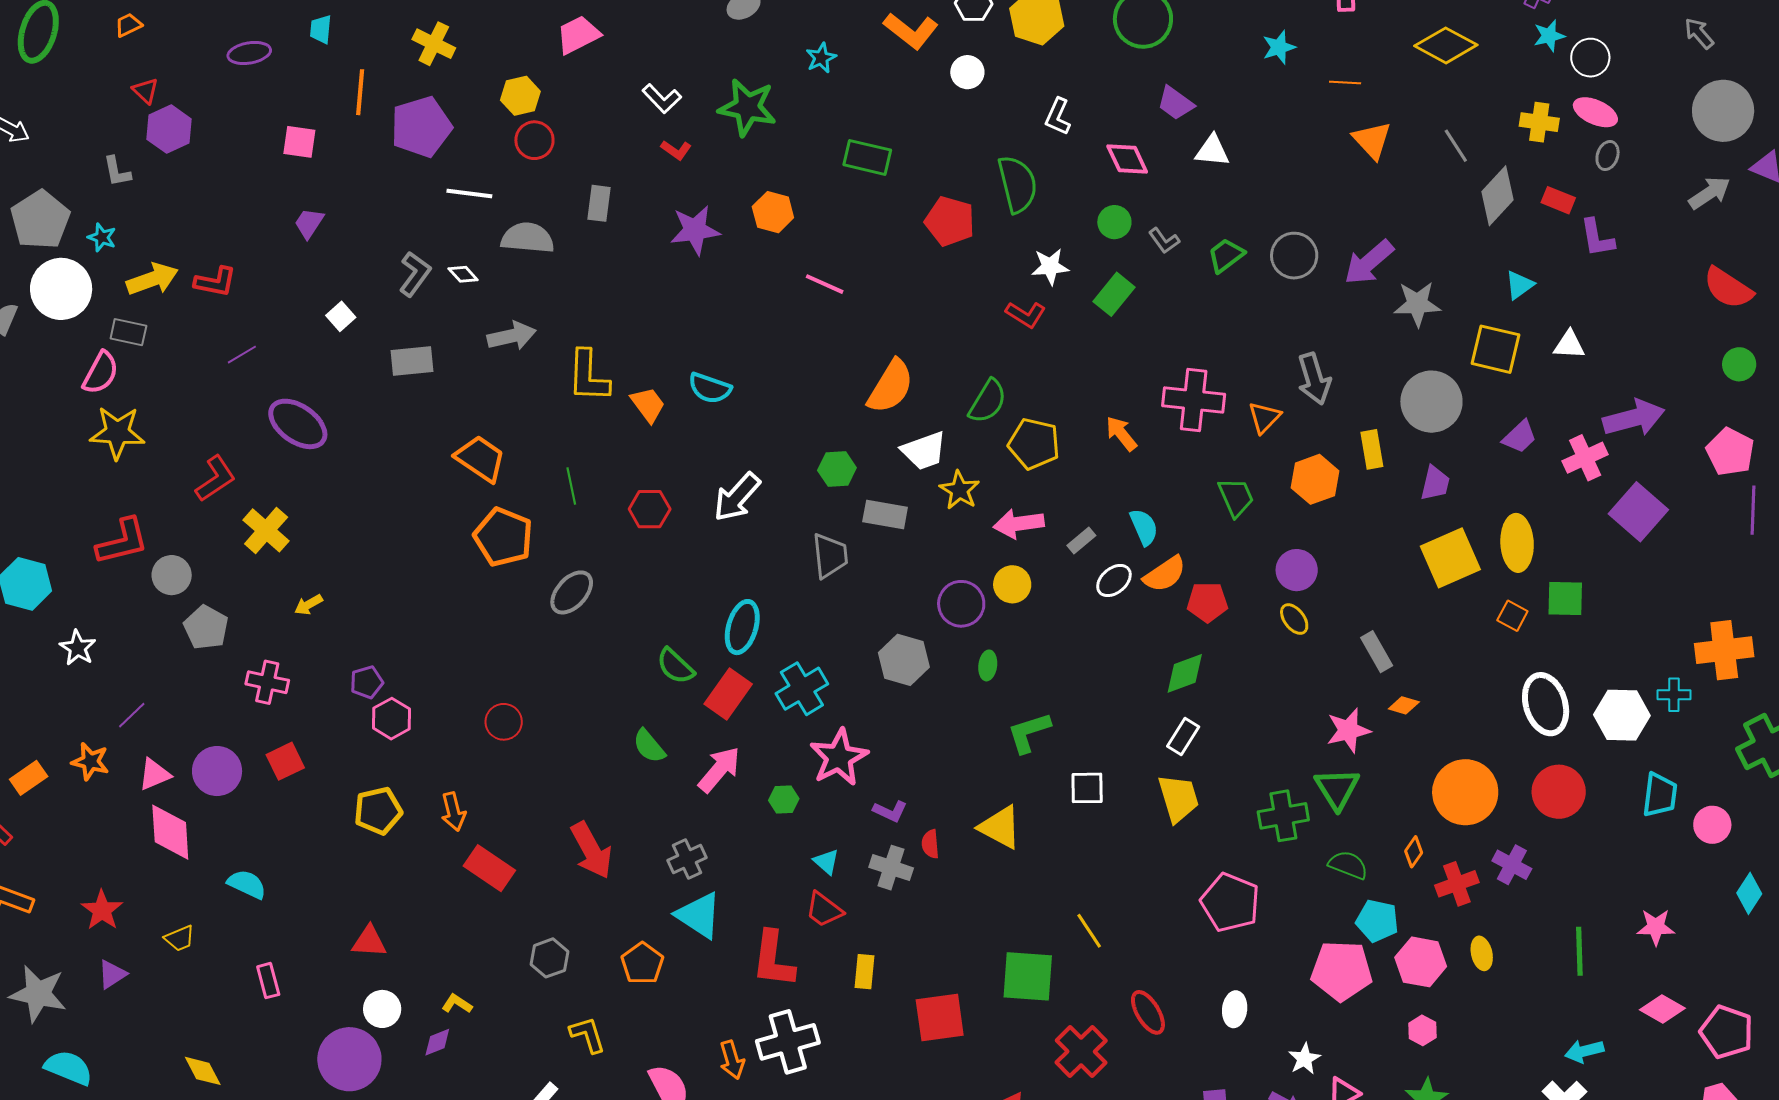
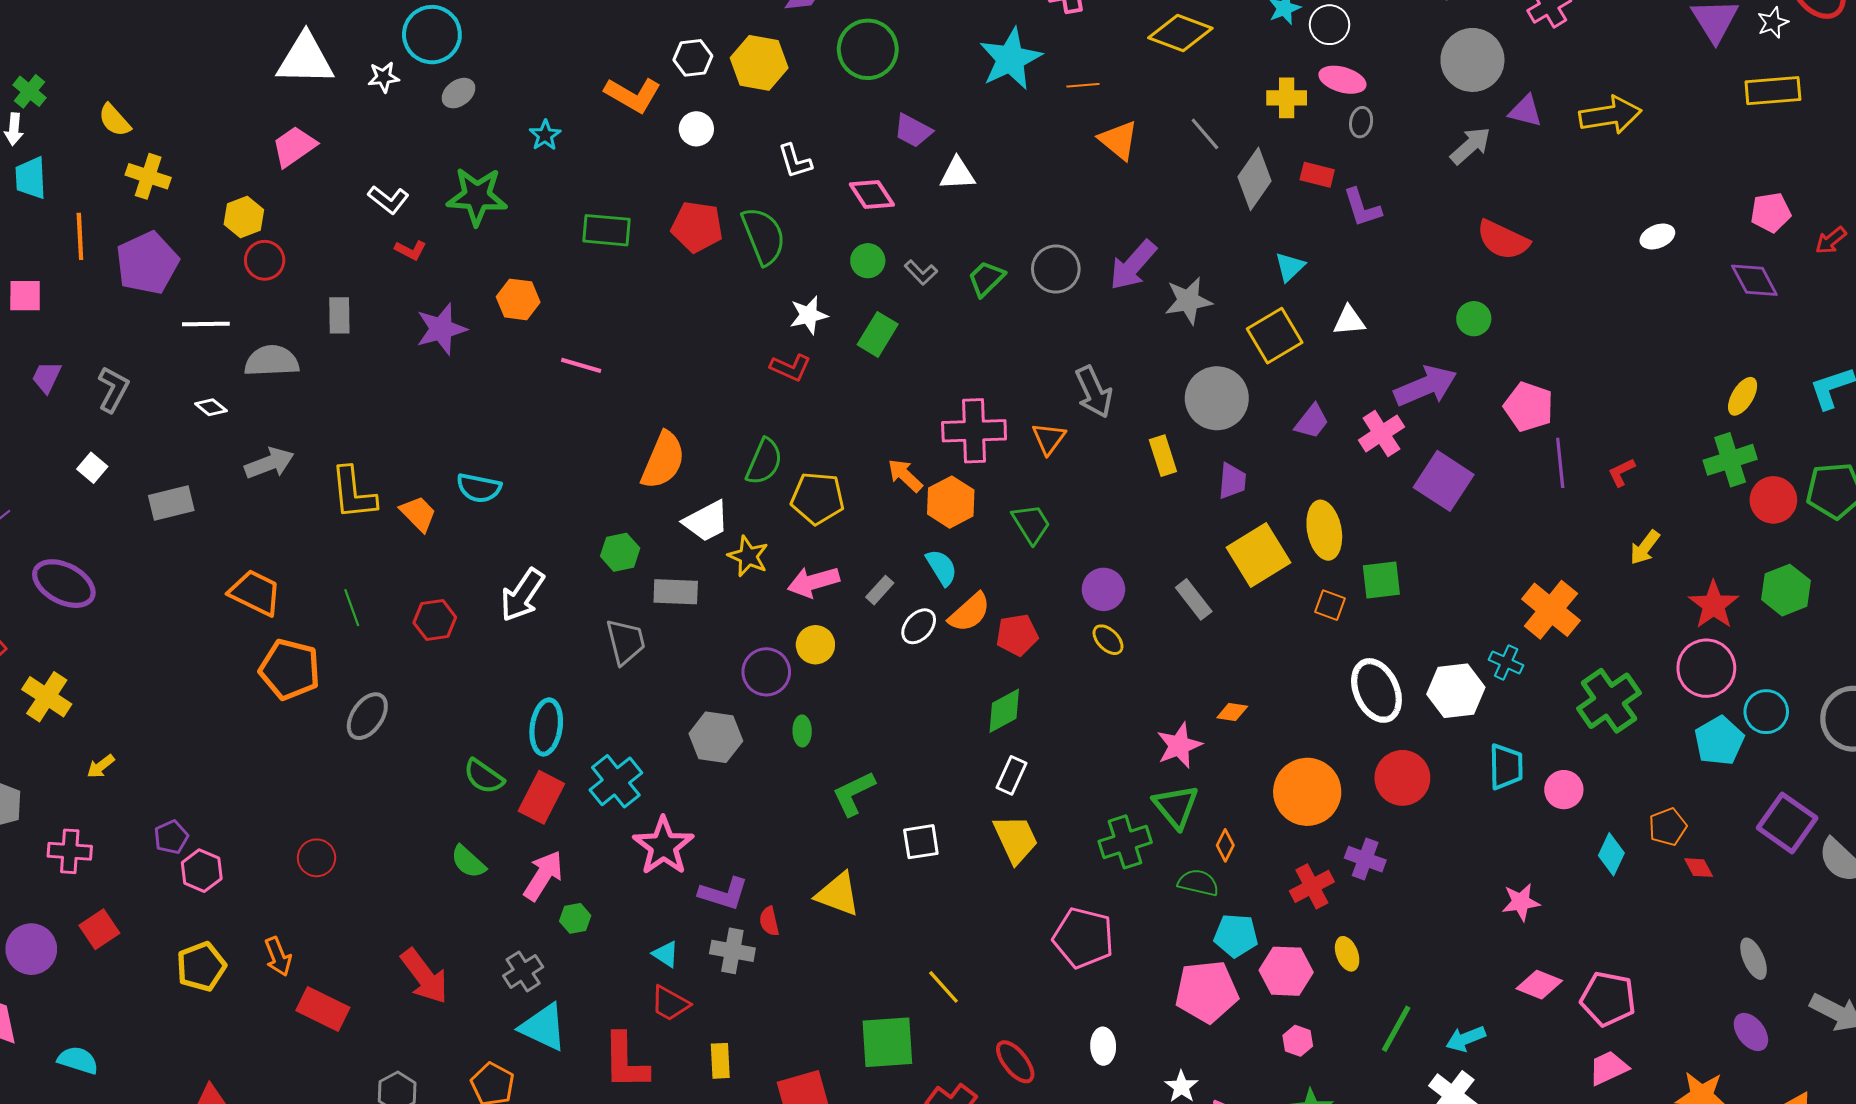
cyan trapezoid: (321, 29) -> (31, 178), size x1.4
cyan star: (1279, 47) -> (1010, 59), size x1.8
white L-shape: (1058, 117) -> (795, 161), turned -33
red pentagon: (950, 221) -> (697, 227), moved
gray L-shape: (415, 274) -> (113, 389), moved
yellow square: (1496, 349) -> (1275, 336), turned -36
green circle: (1739, 364) -> (1474, 319), moved
orange hexagon: (1315, 479) -> (951, 502), moved
orange cross: (1724, 650) -> (1551, 610), turned -36
gray rectangle: (1377, 652) -> (1194, 599), moved
cyan cross: (1674, 695) -> (1506, 662), turned 32
green hexagon: (784, 800) -> (575, 918), moved
purple L-shape: (890, 811) -> (723, 894), size x1.4
orange diamond: (1414, 852) -> (1225, 845), moved
green line: (1579, 951) -> (1396, 1029), moved, turned 39

